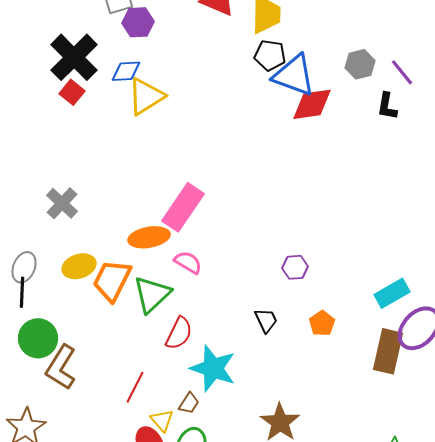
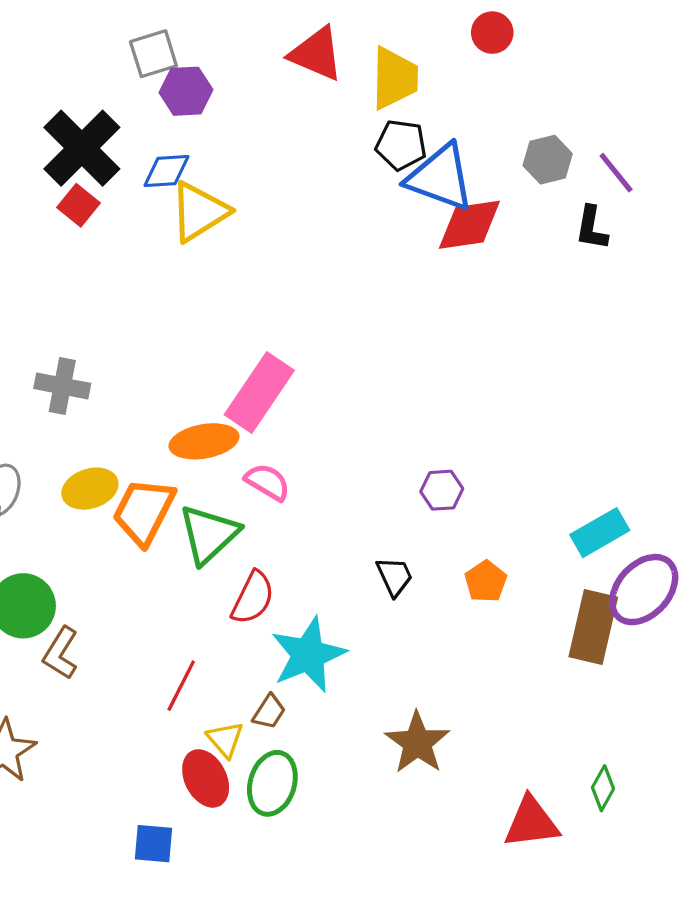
gray cross: (62, 203) -> (62, 386), turned -32
brown L-shape: (61, 367) -> (61, 653), size x0.7
cyan star: (213, 368) -> (308, 655), turned 30

